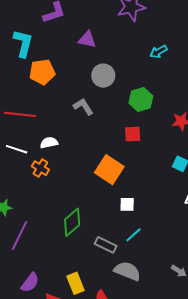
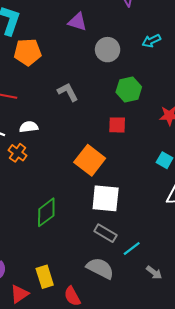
gray circle: (103, 76) -> (108, 50), moved
white square: (127, 204) -> (106, 198), size x1.8
cyan line: (133, 235) -> (132, 249), moved
gray rectangle: (106, 245) -> (105, 233), moved

